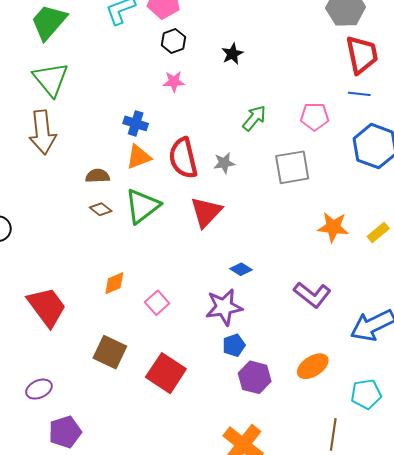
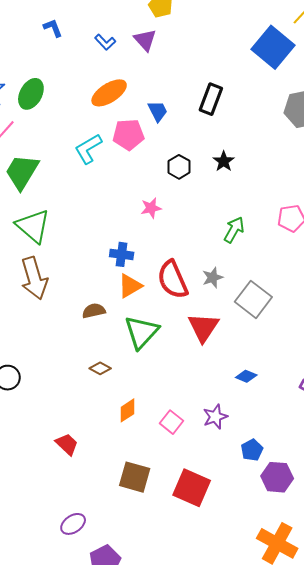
black hexagon: (173, 41) -> (179, 167), moved
black star: (232, 54) -> (224, 161), moved
gray square: (292, 167) -> (253, 299), moved, turned -33
brown diamond: (101, 209) -> (100, 368), moved
red trapezoid: (47, 307) -> (67, 444), size x0.6
purple star: (224, 307) -> (215, 417), moved, size x0.7

